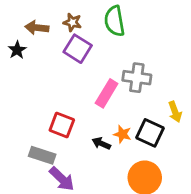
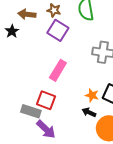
pink rectangle: (107, 93) -> (58, 70), moved
red square: (62, 125) -> (46, 100), moved
black arrow: (101, 143) -> (89, 112), moved

